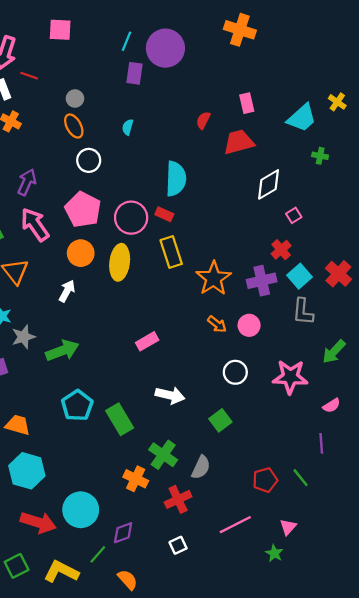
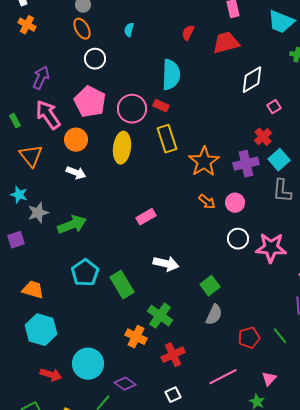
cyan trapezoid: (302, 118) -> (281, 22), turned 64
red semicircle: (203, 120) -> (188, 33), moved
orange circle: (81, 253) -> (76, 140), moved
white arrow: (67, 291) -> (76, 173), turned 84
white circle: (235, 372) -> (238, 239), moved
gray semicircle: (201, 467) -> (214, 315), moved
red arrow: (38, 522) -> (51, 375), size x0.7
purple diamond: (123, 533) -> (125, 384), turned 55

